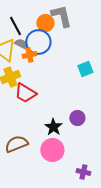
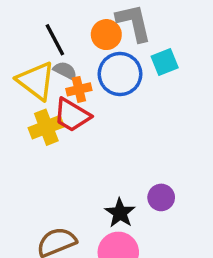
blue circle: (38, 42) -> (120, 74), moved
cyan square: (85, 69) -> (165, 62), moved
red trapezoid: (25, 93) -> (72, 115), moved

